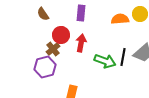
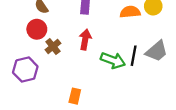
red circle: (61, 35) -> (37, 29), moved
purple hexagon: (45, 67) -> (25, 70), moved

